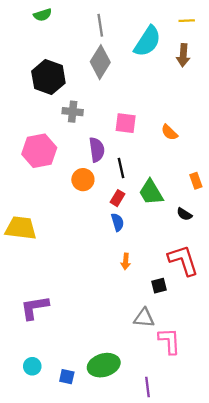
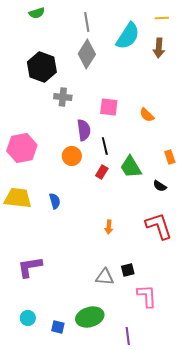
pink hexagon: (39, 151) -> (22, 148), moved
blue semicircle: (118, 222) -> (55, 201), moved
black square: (159, 286) -> (128, 270), moved
gray triangle: (144, 318) -> (105, 277), moved

